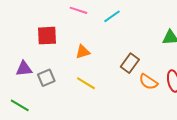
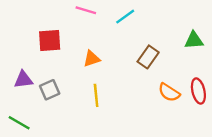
brown rectangle: (130, 63) -> (148, 57), moved
yellow line: (86, 83) -> (96, 95), turned 54

